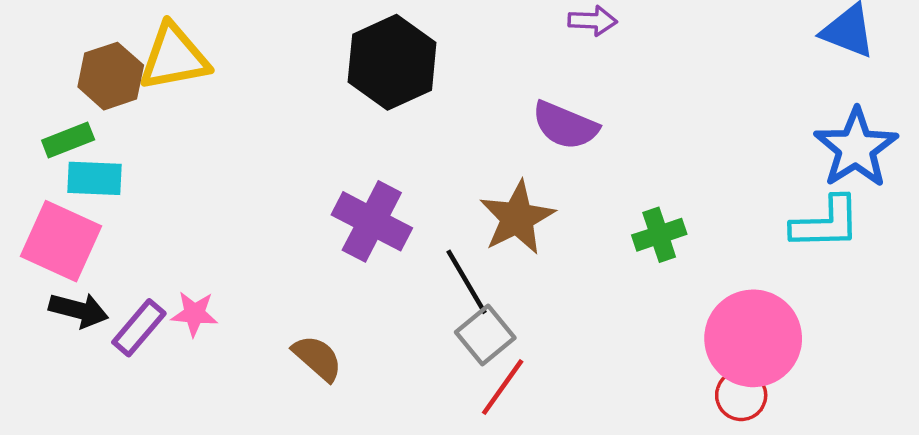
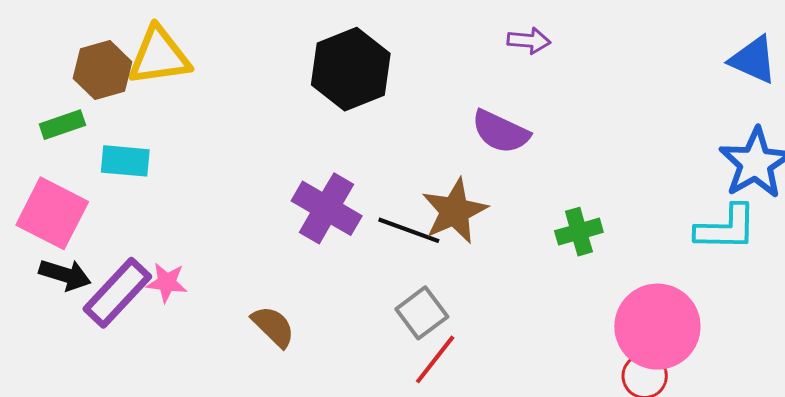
cyan rectangle: (95, 178) -> (125, 161), moved
black line: (467, 282) -> (409, 230), moved, turned -42
purple rectangle: (139, 328) -> (117, 293), size x1.4

